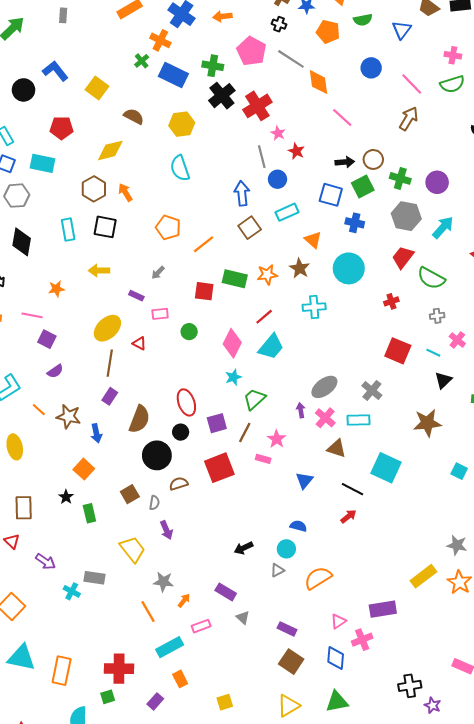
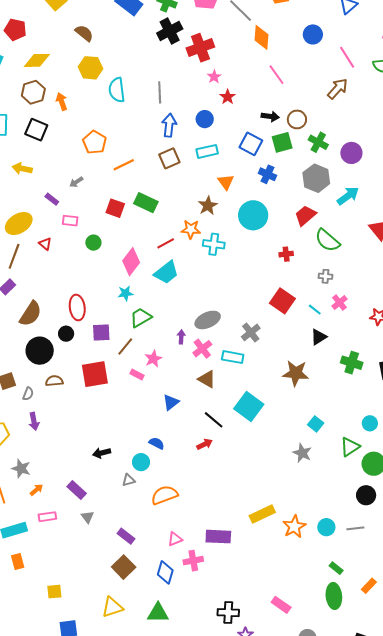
yellow hexagon: (182, 124) -> (90, 68), moved
yellow diamond: (110, 150) -> (37, 60), moved
gray line: (262, 157) -> (160, 92), moved
orange star: (267, 275) -> (191, 229), moved
gray star: (457, 545) -> (302, 453), moved

